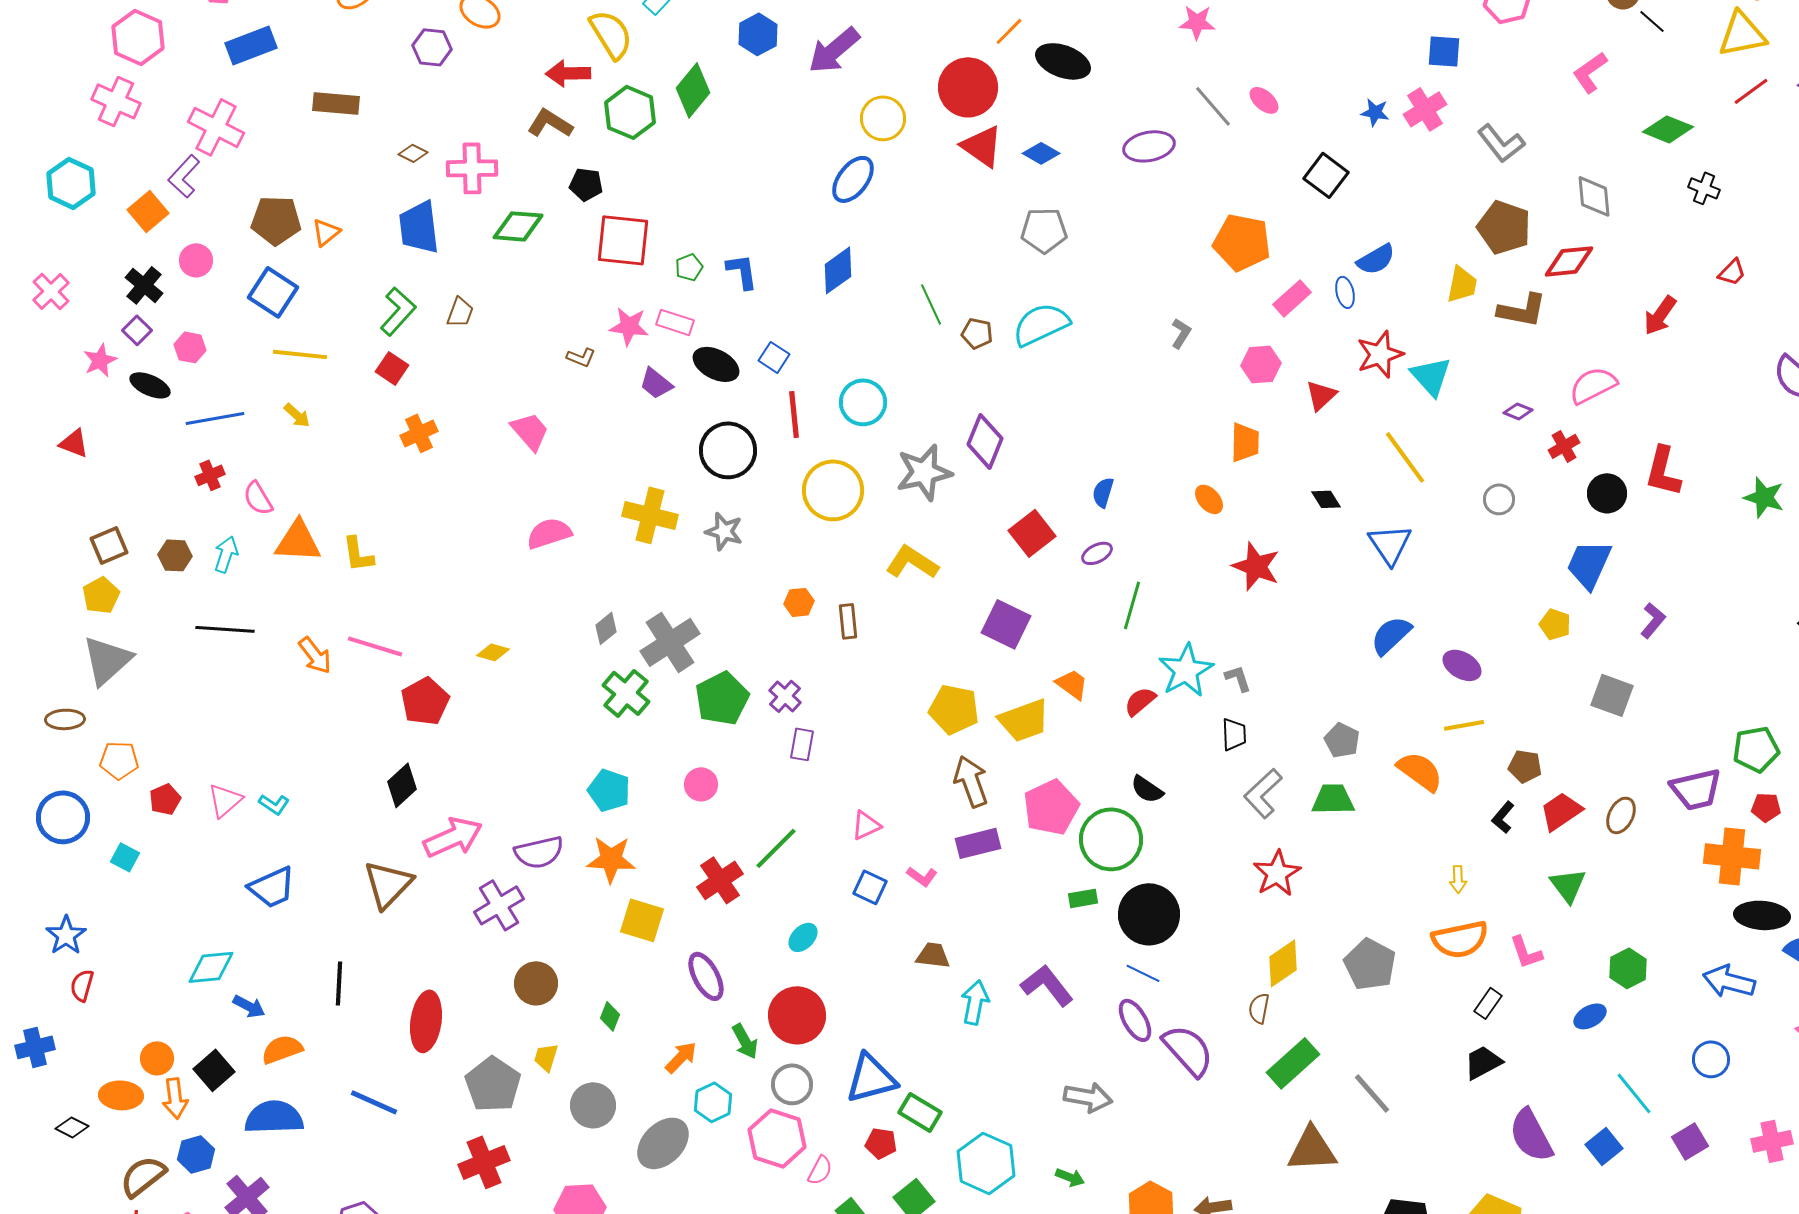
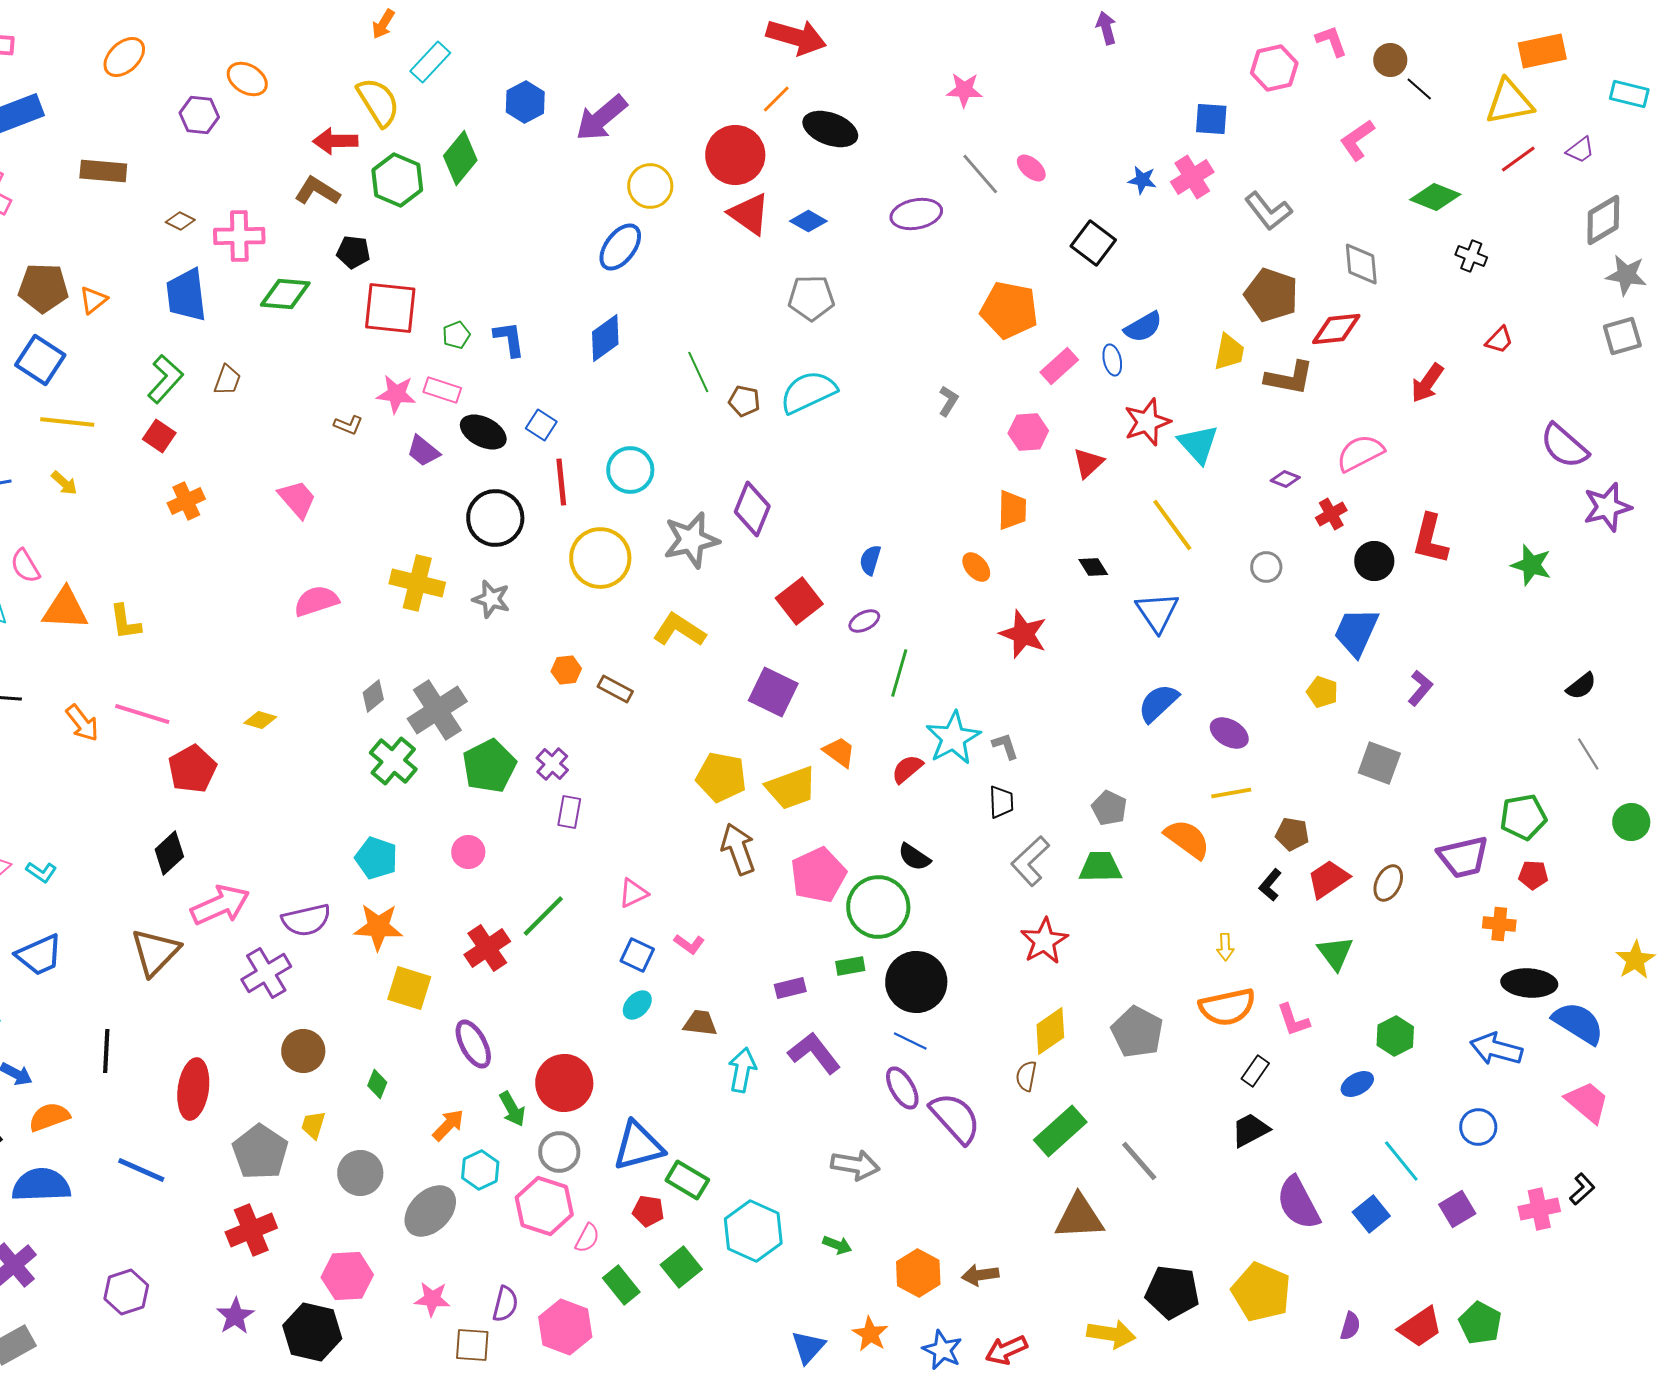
brown rectangle: (848, 621) -> (615, 689), turned -56
purple rectangle: (978, 843) -> (790, 988), moved, size x0.7
orange cross: (1732, 856) -> (1499, 924), size x0.6
cyan ellipse: (803, 937) -> (637, 1005), moved

